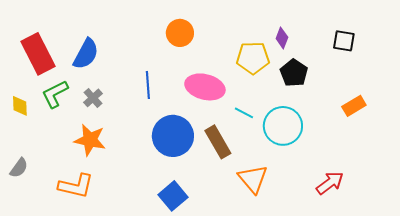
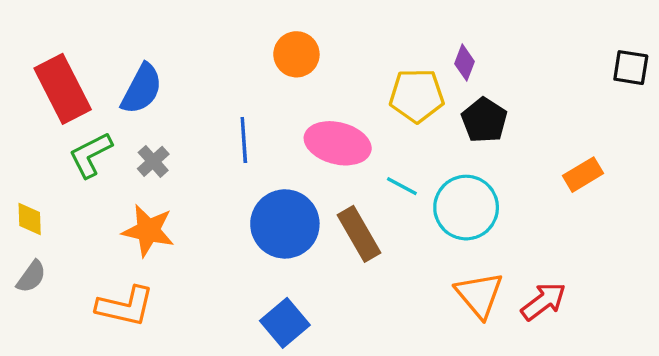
black square: (344, 41) -> (631, 68), moved
yellow diamond: (20, 106) -> (30, 219), moved
orange triangle: (253, 179) -> (479, 295), moved

